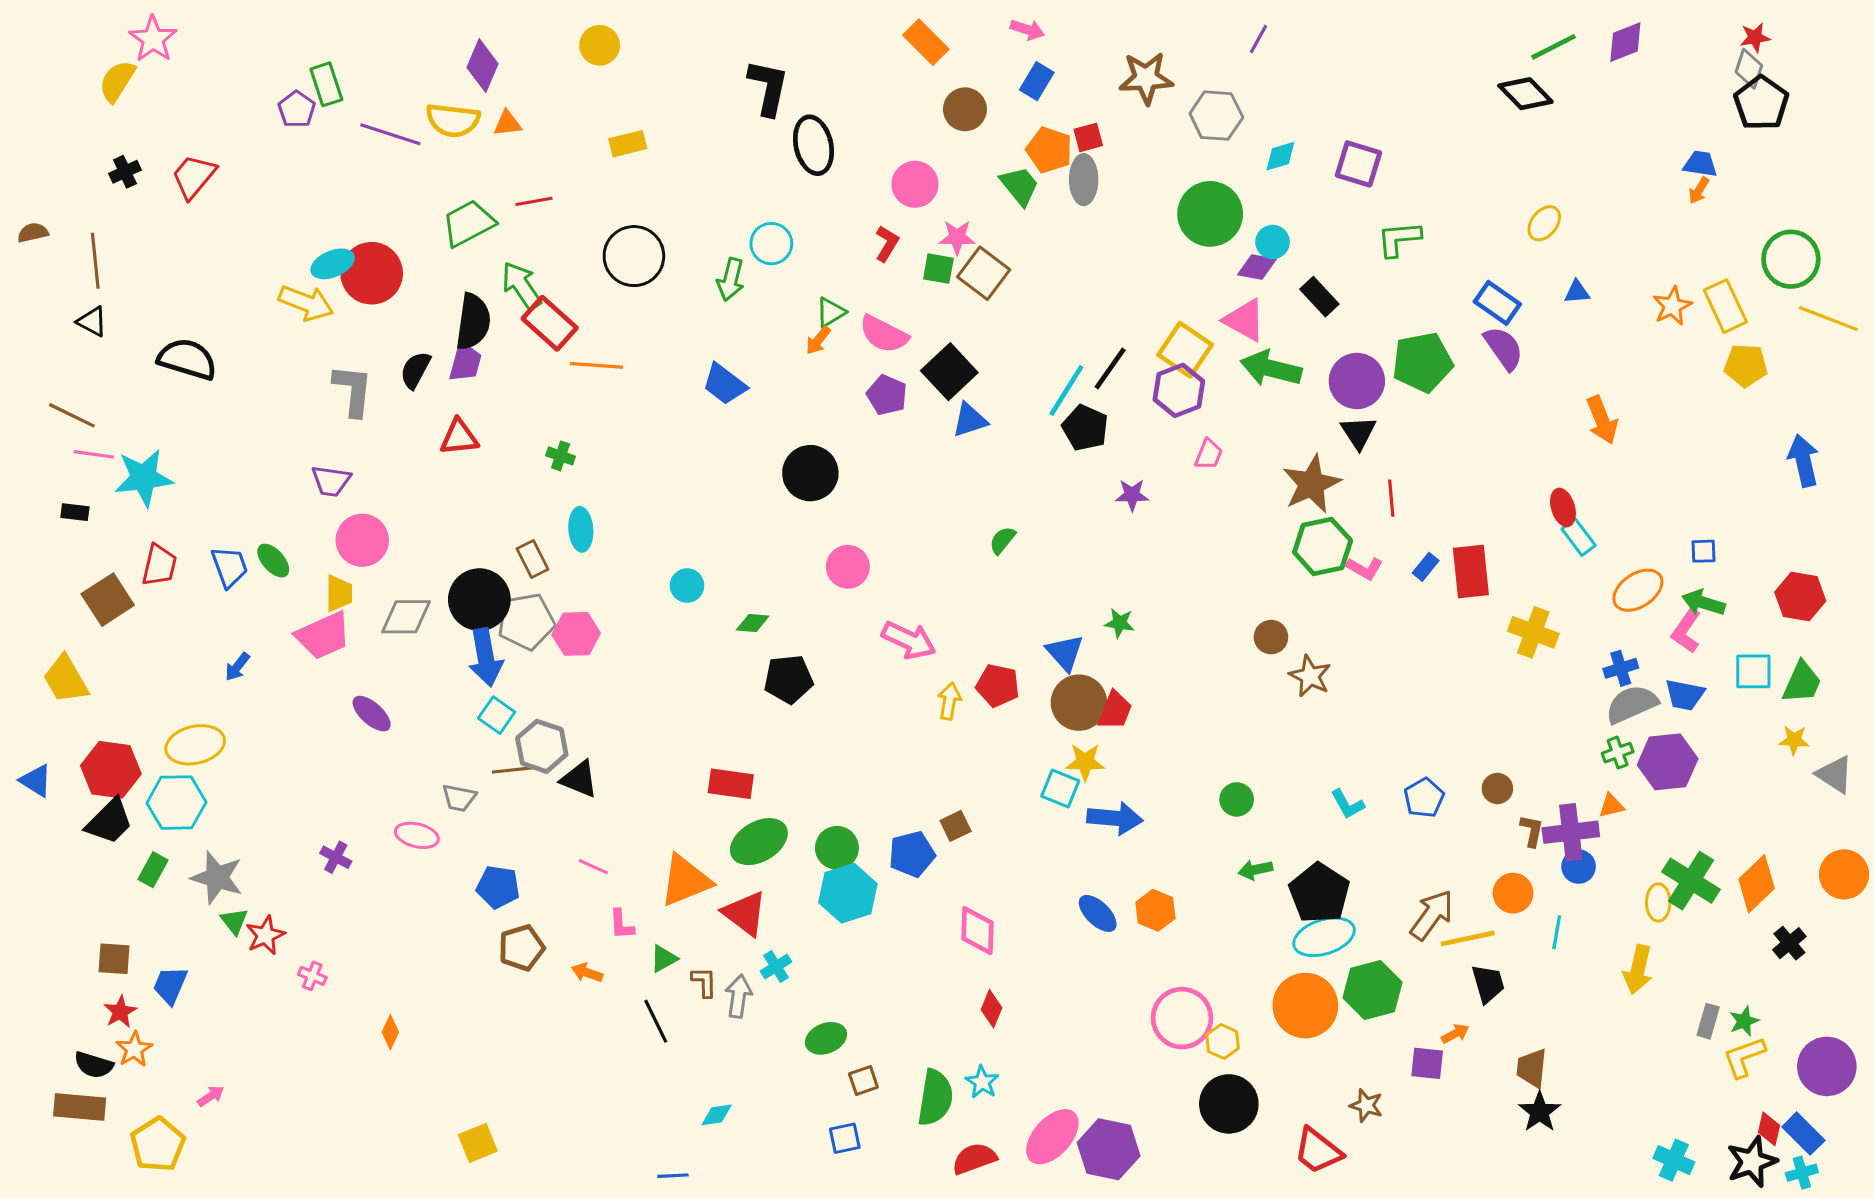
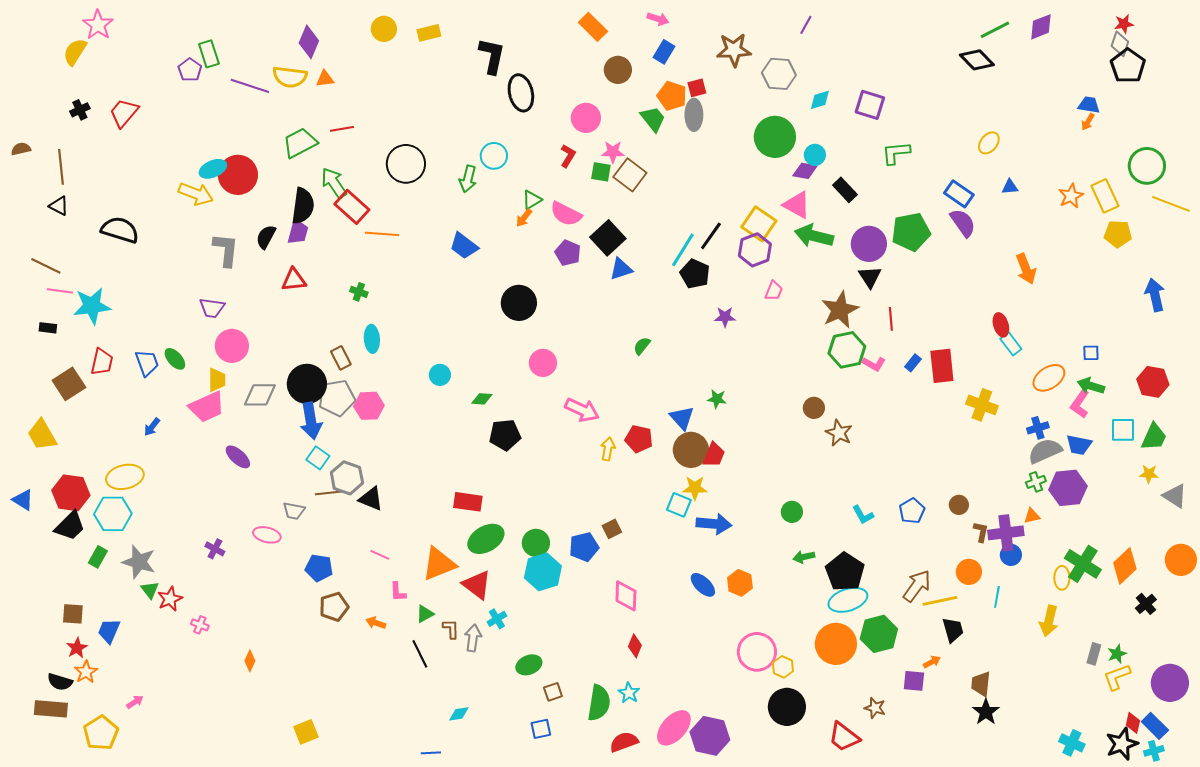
yellow rectangle: (628, 144) -> (429, 33), moved

